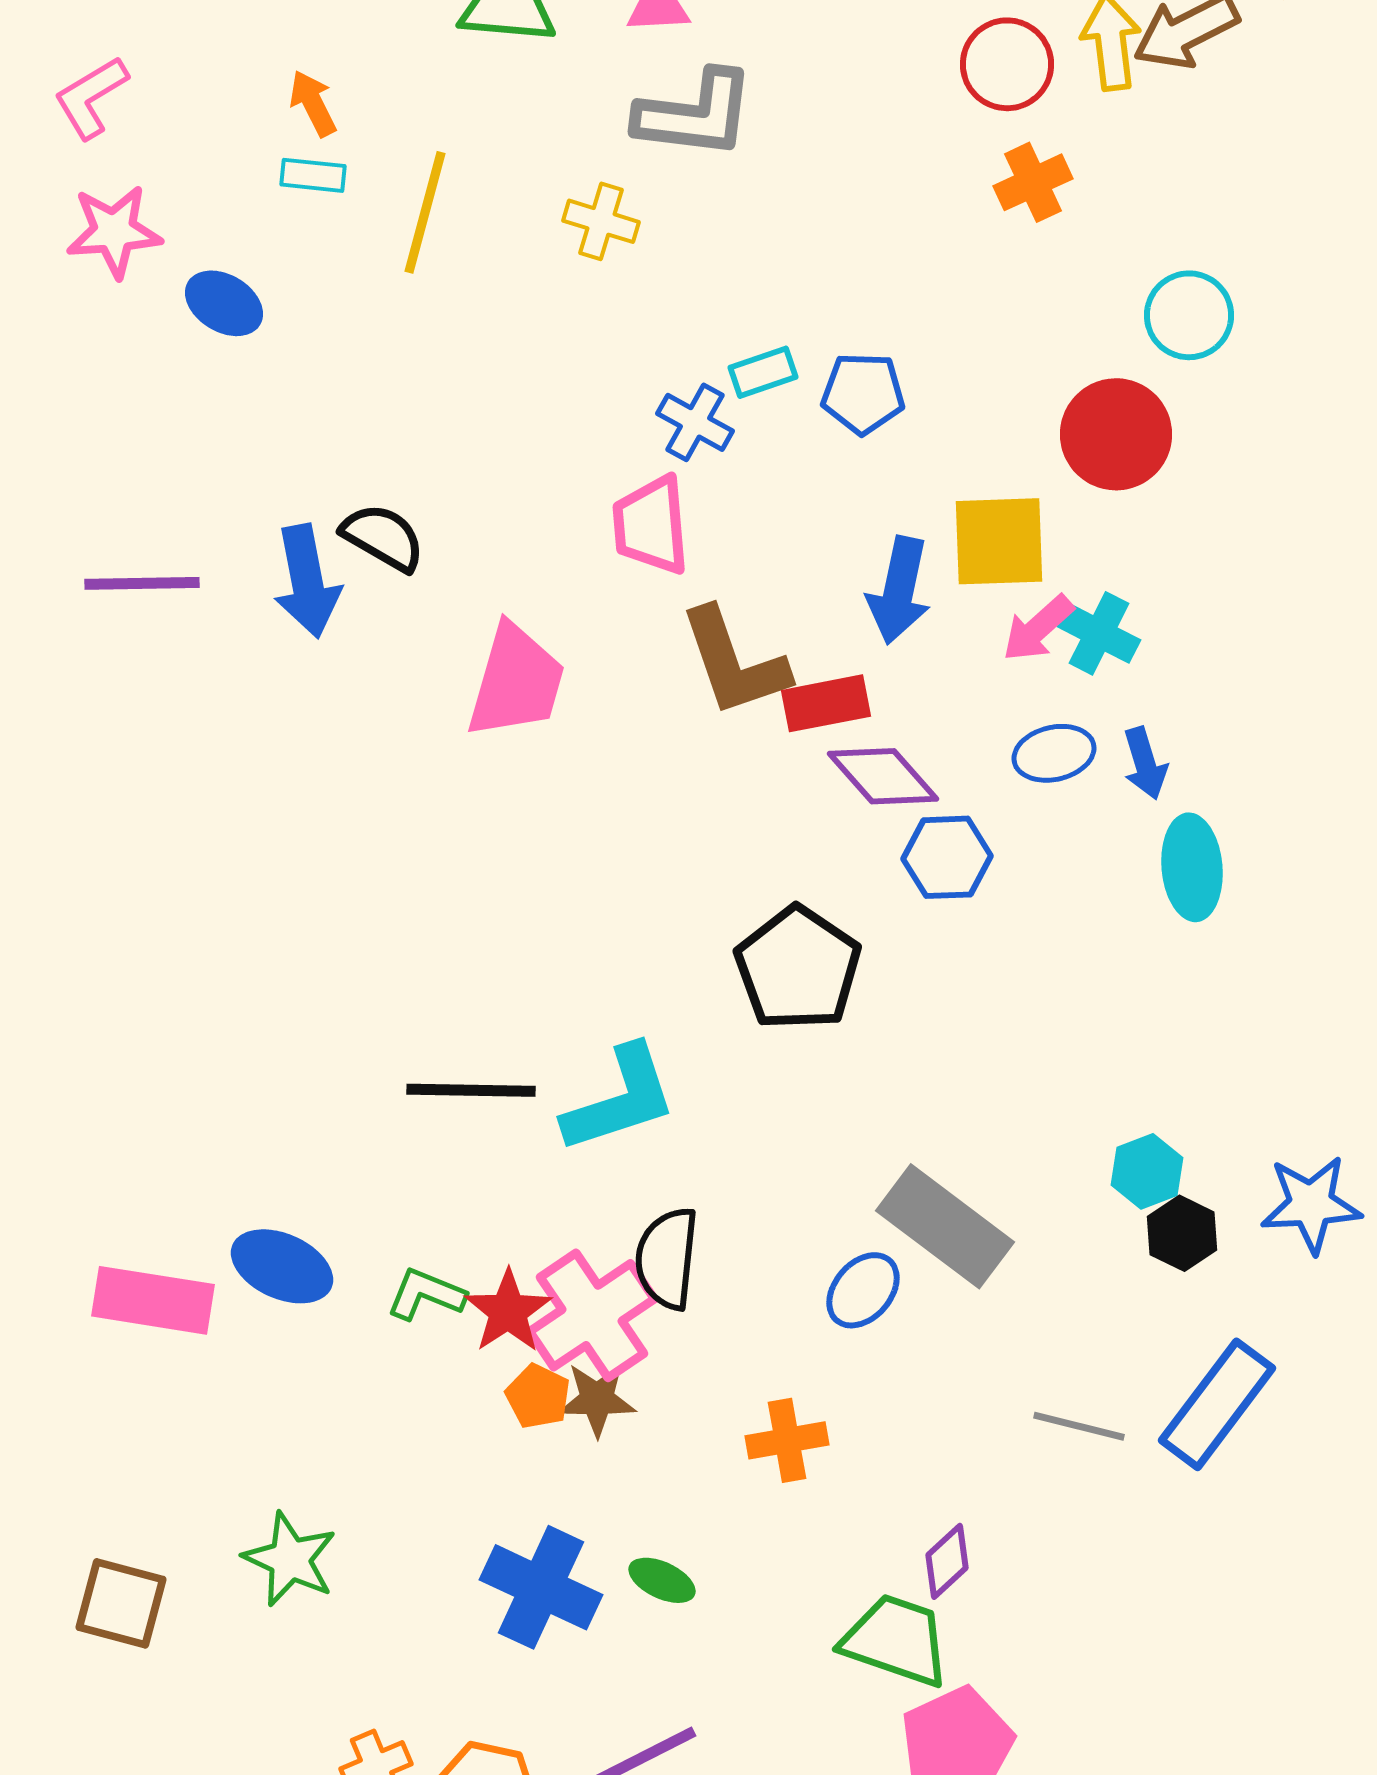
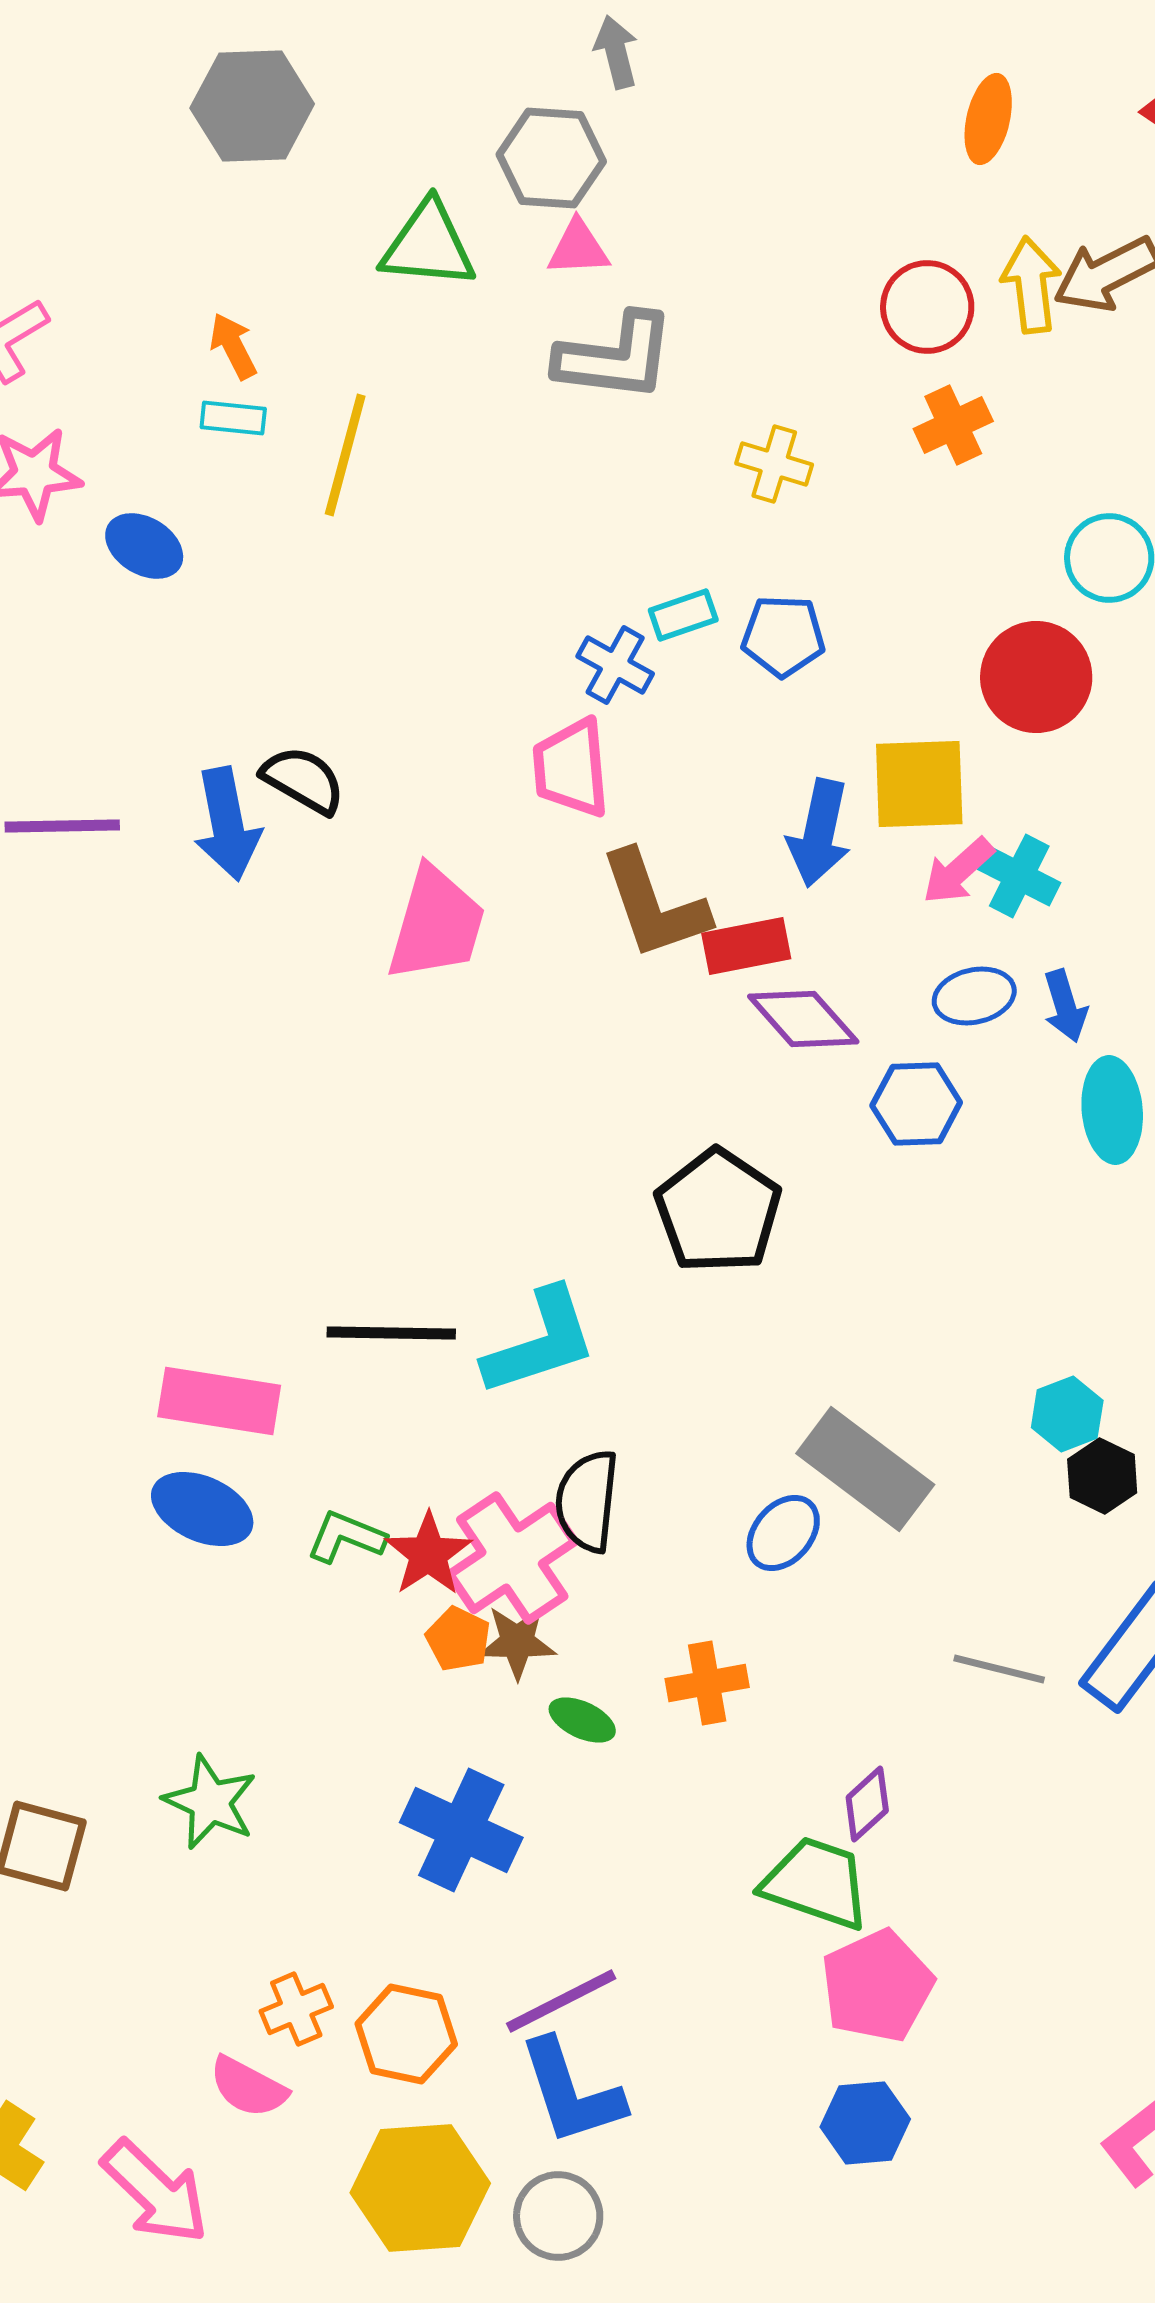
yellow cross: (601, 221) -> (774, 464), moved
blue hexagon: (947, 857) -> (916, 1104), moved
pink rectangle: (153, 1300) -> (219, 1401), moved
green ellipse: (662, 1580) -> (582, 1720), moved

